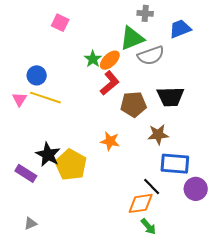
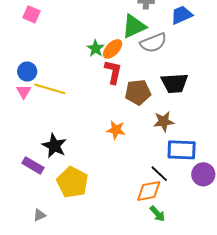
pink square: (60, 23) -> (31, 14), moved
blue circle: (37, 75) -> (27, 72), moved
red L-shape: (110, 83) -> (113, 72), turned -35
yellow pentagon: (71, 165) -> (72, 182), moved

